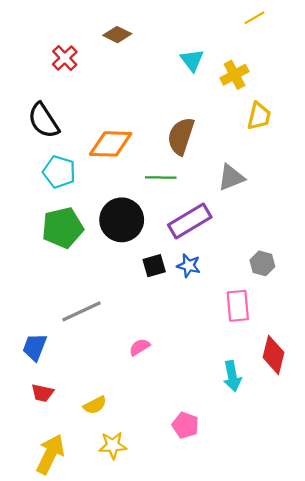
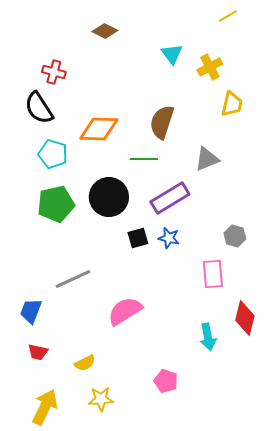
red cross: (65, 58) -> (54, 72), moved, turned -30
pink semicircle: (140, 347) -> (125, 311), size x1.8

